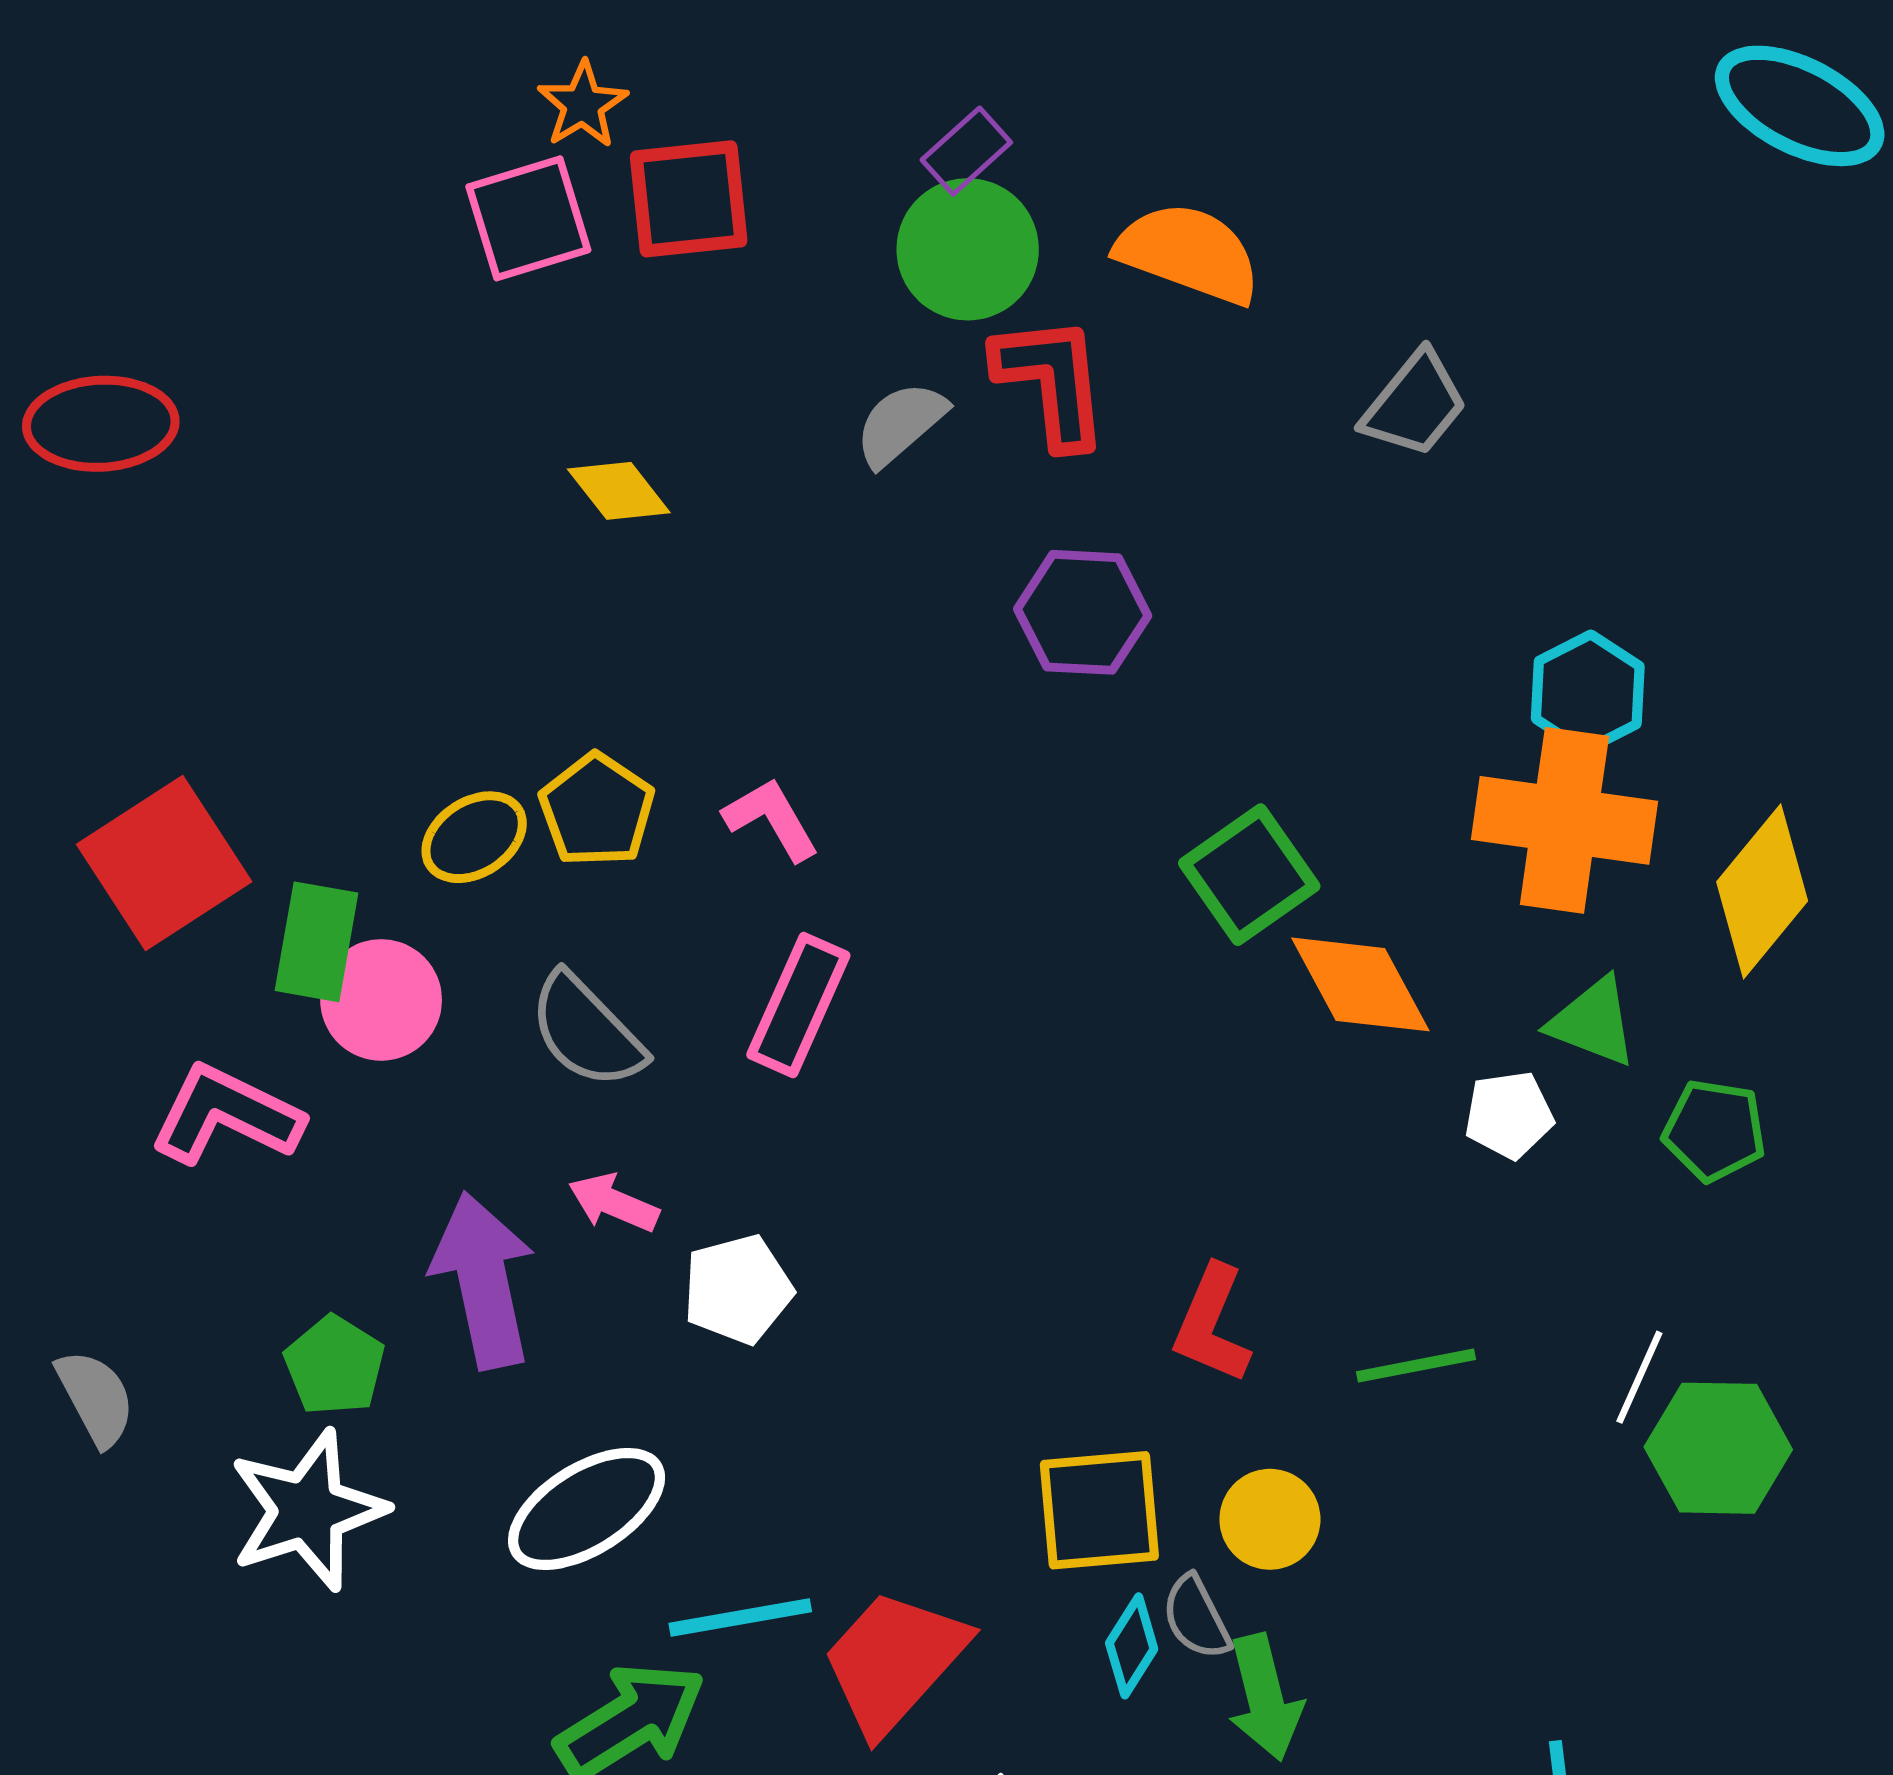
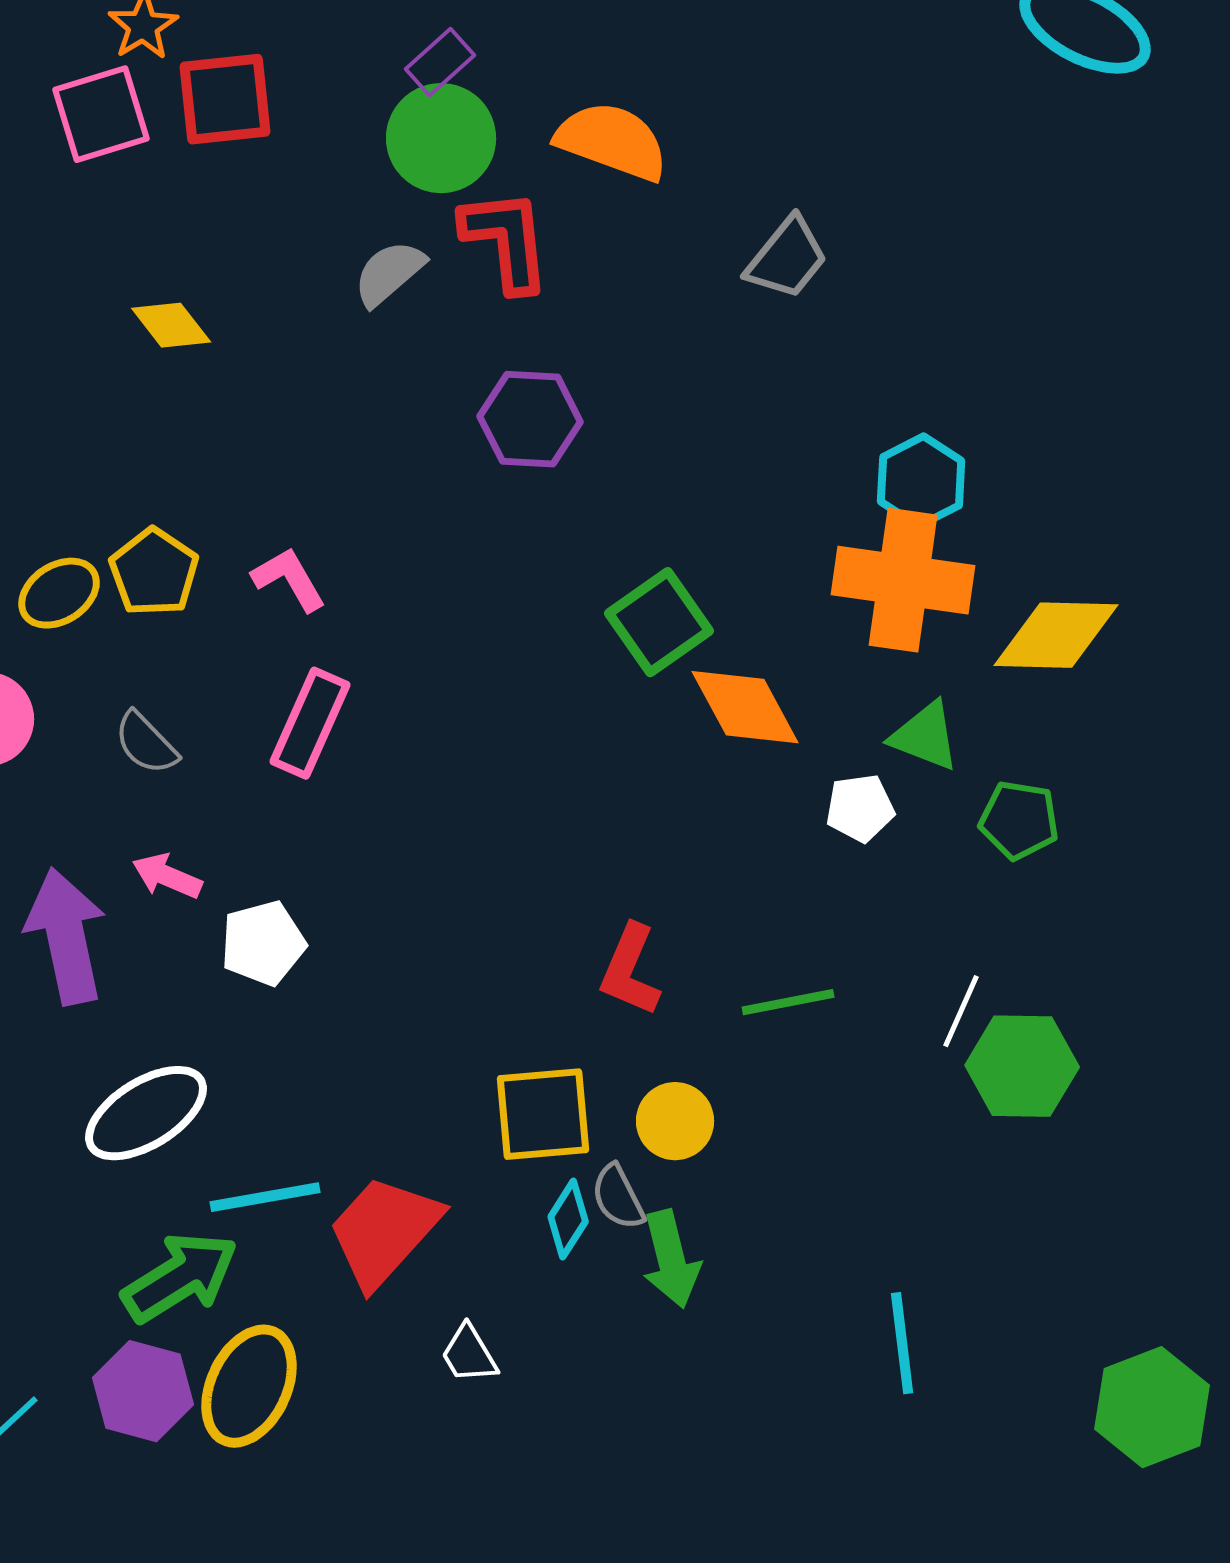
yellow diamond: (1762, 891) -> (1056, 635), turned 52
gray semicircle: (587, 1031) -> (146, 743), size x0.7

